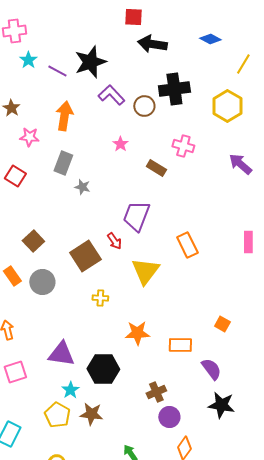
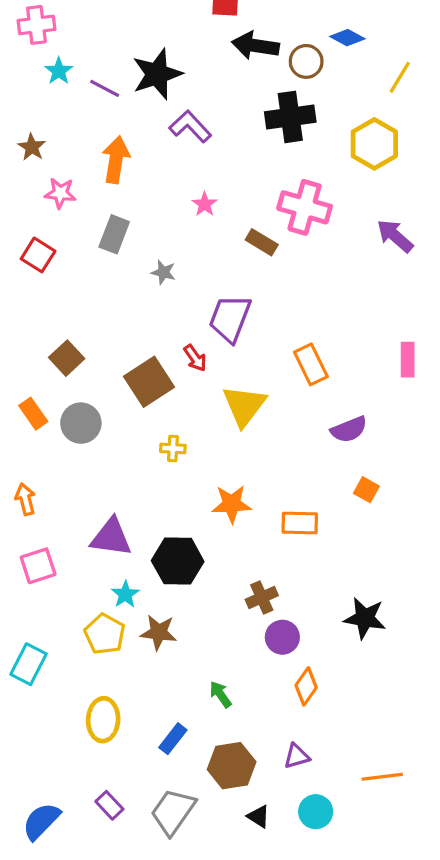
brown circle: (144, 106) -> (306, 61), moved
pink cross: (183, 146) -> (305, 207), size x1.5
gray star: (82, 187) -> (163, 272), moved
purple semicircle: (211, 369) -> (349, 429), moved, turned 105

